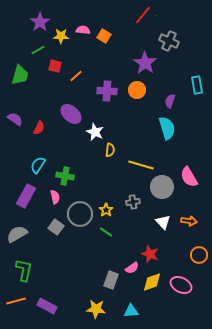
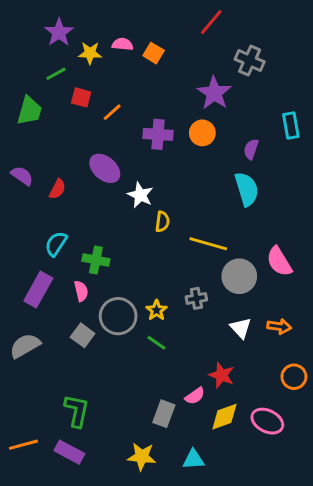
green L-shape: (24, 270) -> (77, 411), moved

